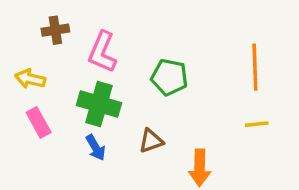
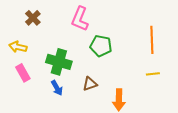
brown cross: (55, 30) -> (33, 18), turned -35
pink L-shape: (102, 52) -> (80, 19), moved

